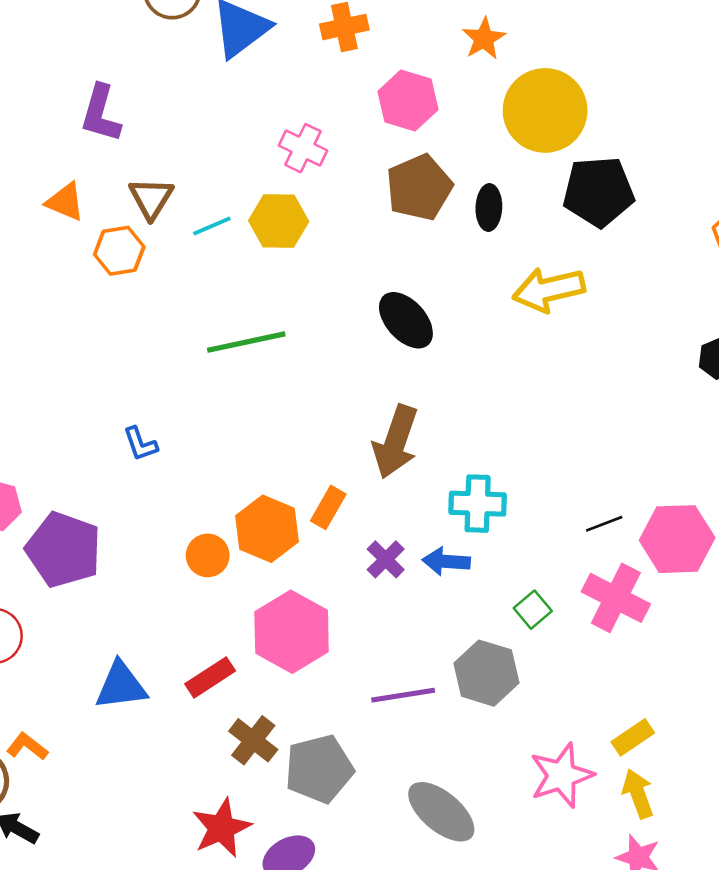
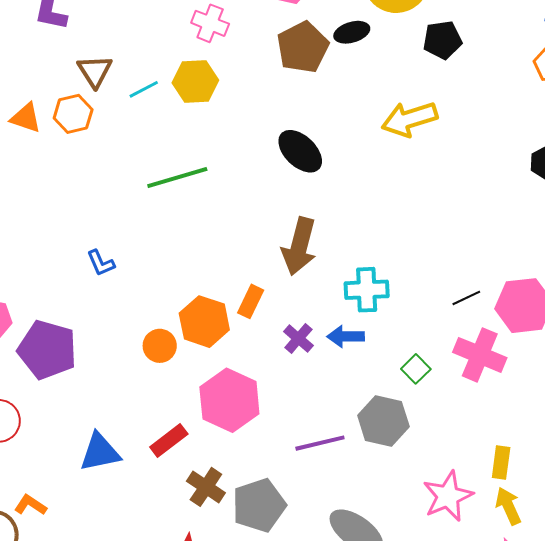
black pentagon: (598, 192) -> (442, 40), size x0.7
orange triangle: (65, 202) -> (26, 118), moved
black ellipse: (489, 207) -> (352, 32), moved, turned 76
yellow rectangle: (633, 737) -> (501, 462), turned -44

